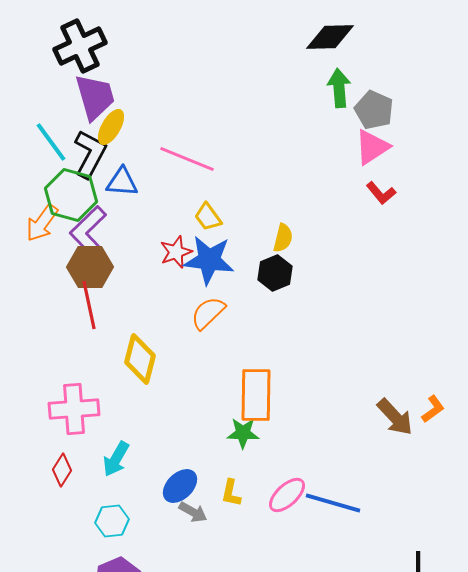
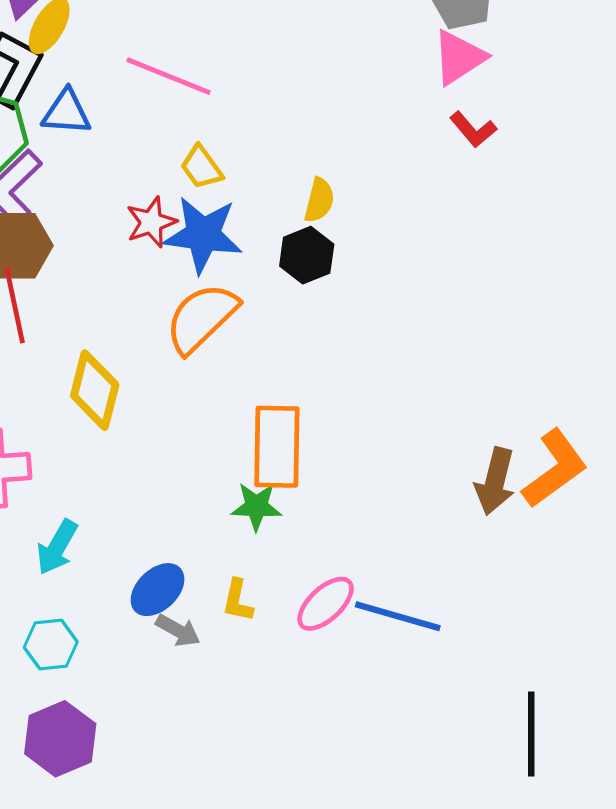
orange semicircle: (208, 313) -> (201, 318), size x1.4
orange L-shape: (433, 409) -> (555, 469), size x1.8
brown arrow: (395, 417) -> (495, 481), turned 57

